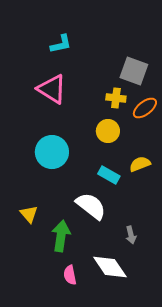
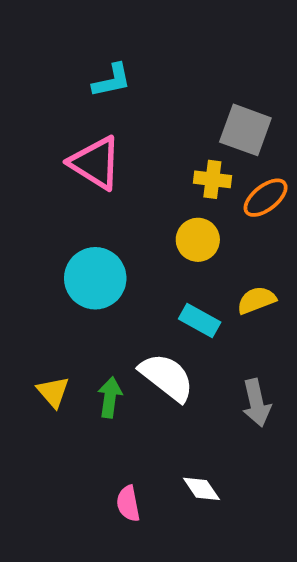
gray arrow: (131, 235) -> (256, 403), moved, size x1.4
green arrow: (61, 236) -> (110, 397), moved, size x0.7
white diamond: (110, 267) -> (201, 489), size x0.6

